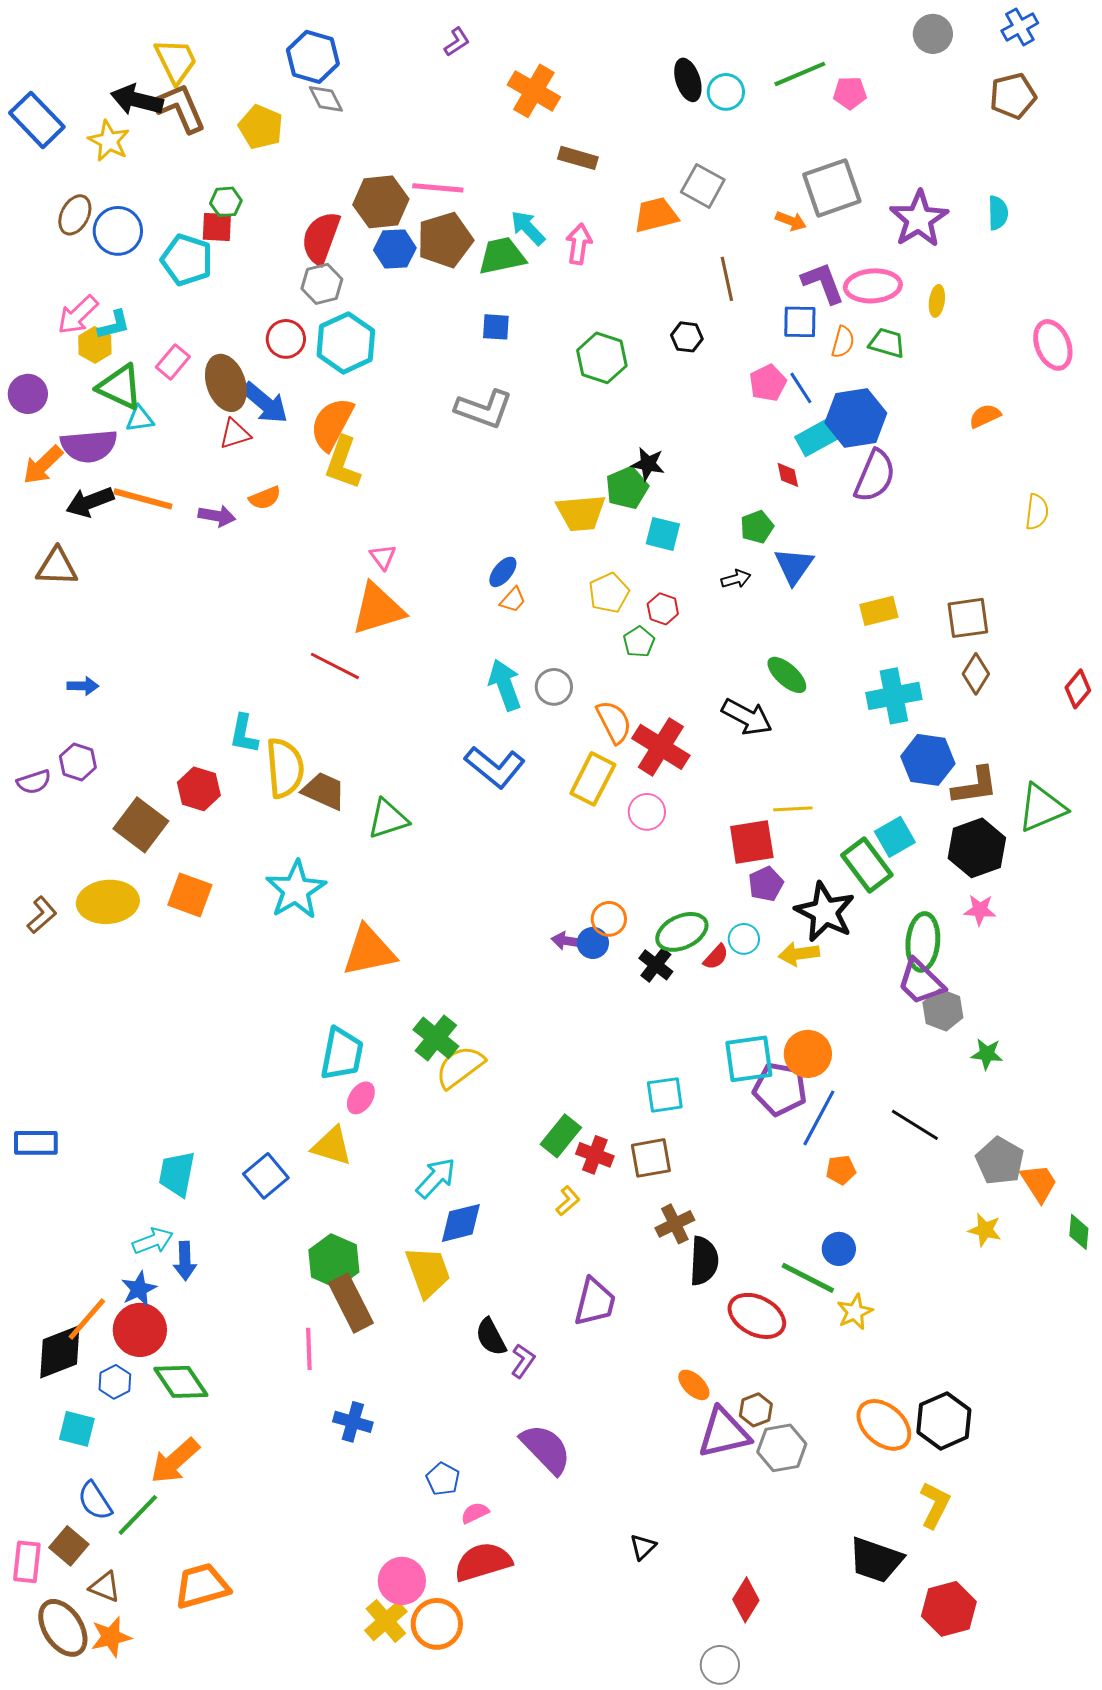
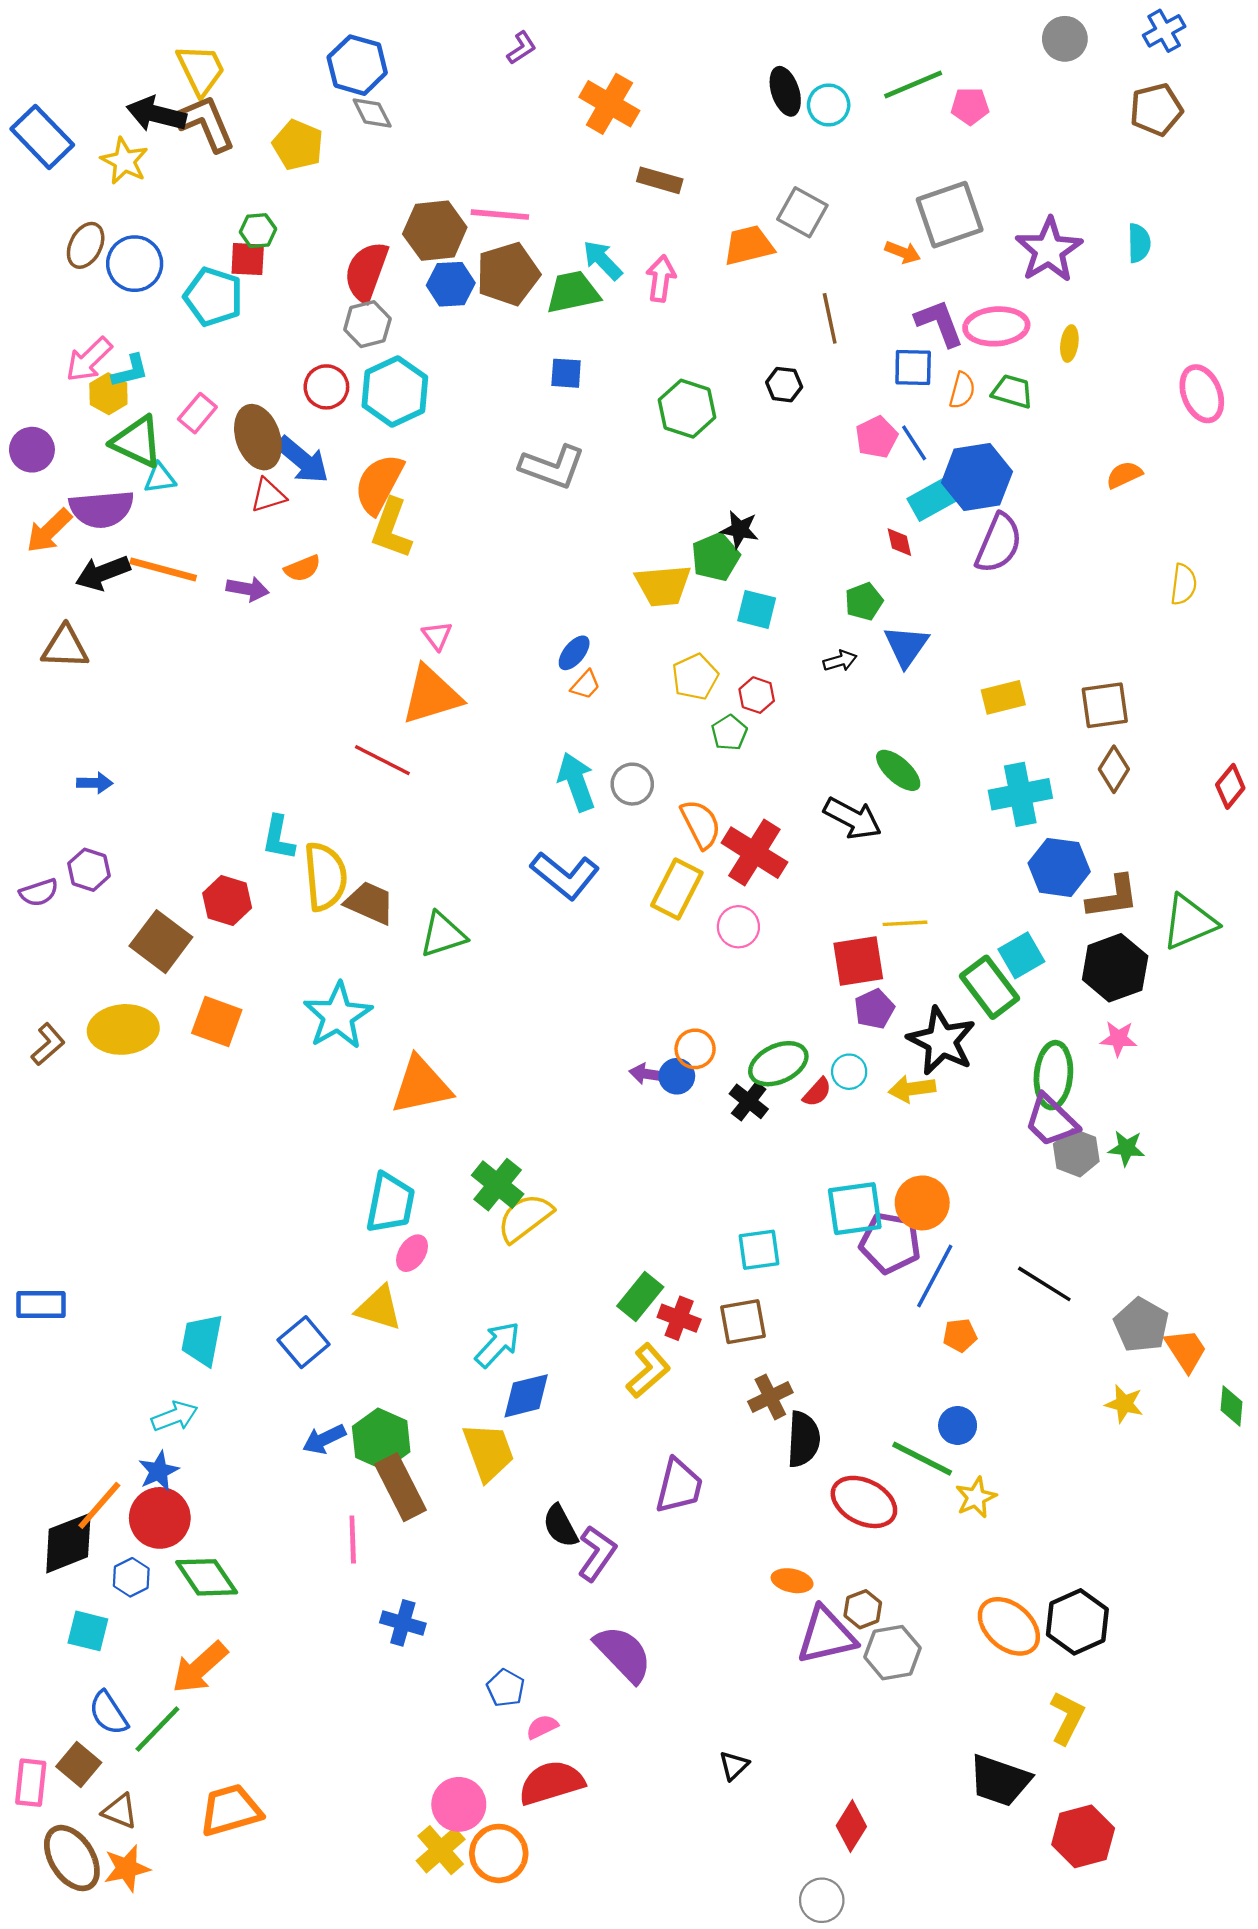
green star: (987, 1054) -> (1126, 1148), moved
yellow L-shape: (568, 1201) -> (648, 1371), size x1.6
blue arrow: (185, 1261) -> (324, 1439), moved, turned 66
purple L-shape: (523, 1361) -> (597, 1553), size x1.4
orange ellipse: (694, 1385) -> (792, 1581), turned -32

